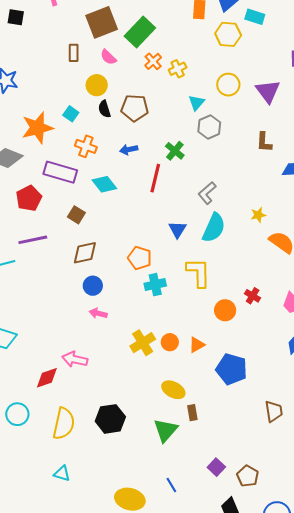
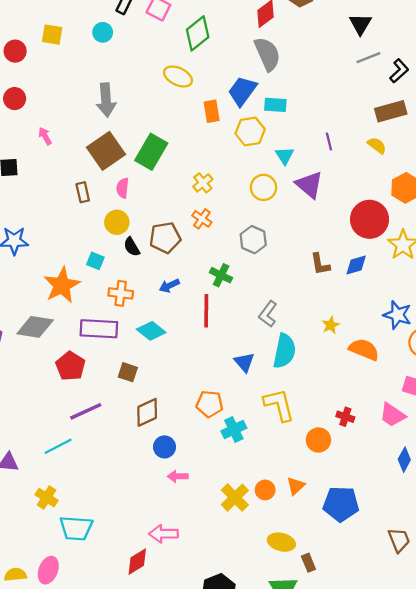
pink semicircle: (108, 57) -> (123, 188), turned 66
orange cross: (153, 61) -> (202, 219), moved
cyan triangle: (196, 103) -> (285, 156), moved
brown L-shape: (264, 142) -> (320, 264), moved

